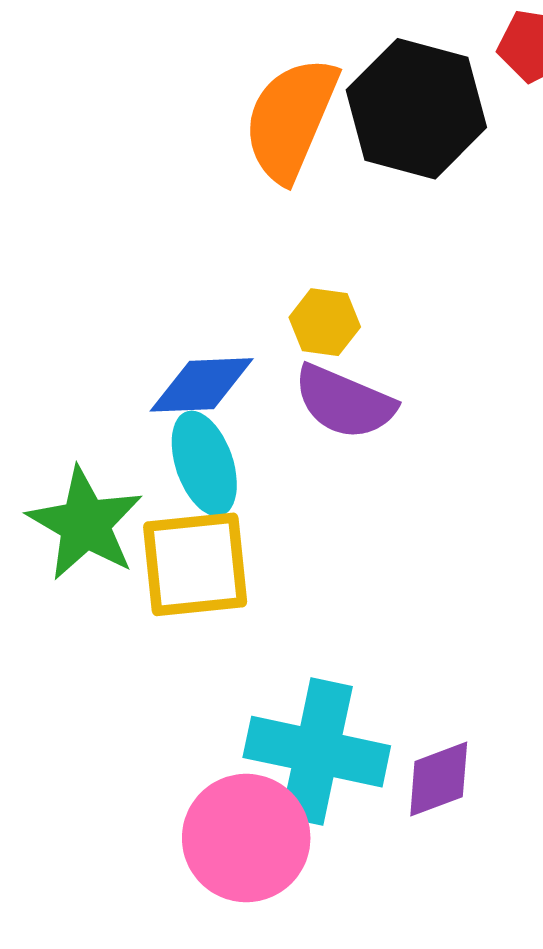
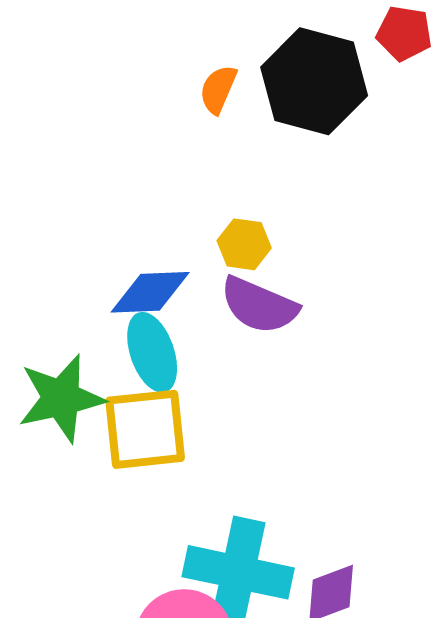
orange semicircle: (291, 119) -> (218, 89), size x0.5
green star: (85, 524) -> (61, 398), turned 30

